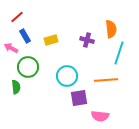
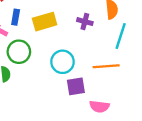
blue rectangle: (25, 36) -> (16, 17), turned 40
yellow rectangle: (51, 40) -> (45, 22), size x1.5

